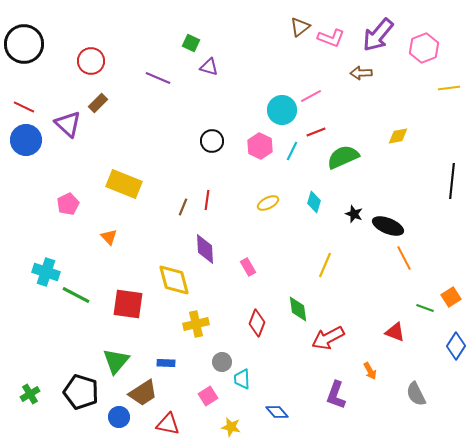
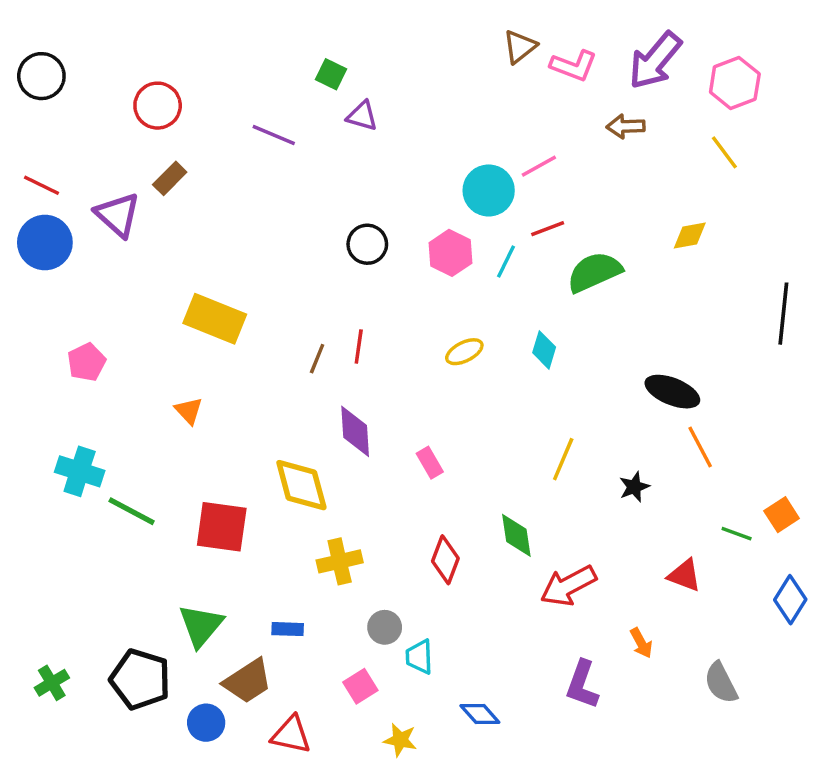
black circle: (24, 44) -> (41, 76), size x0.7
yellow line: (449, 88) -> (724, 152), moved, turned 60
pink pentagon: (68, 204) -> (86, 362), moved
black star: (354, 214) -> (634, 487), moved, turned 30

